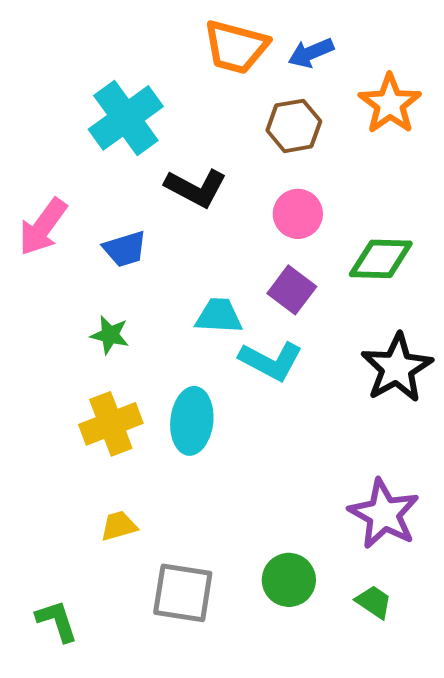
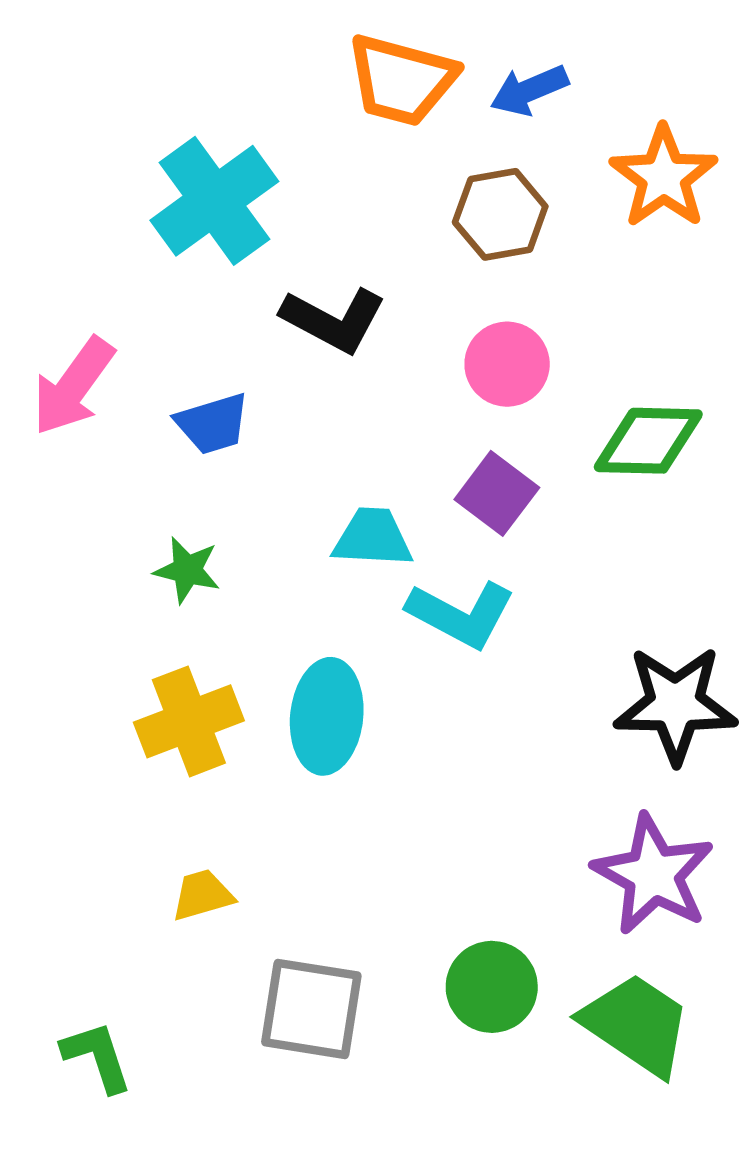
black star: (397, 368) -> (675, 704), moved, turned 30
green trapezoid: (374, 602) -> (636, 1024), size x1.8

